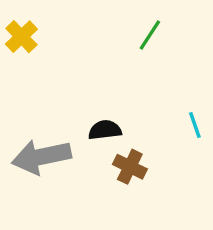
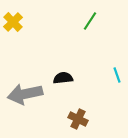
brown cross: (130, 167) -> (78, 119), moved

